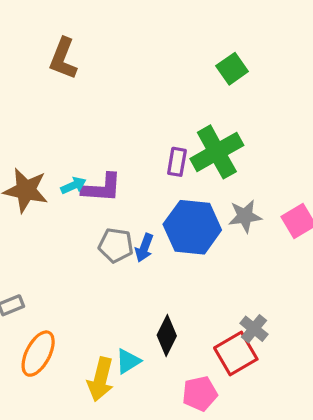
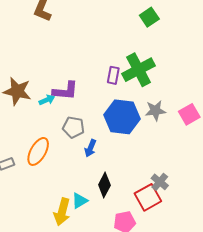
cyan arrow: (73, 185) -> (47, 100), moved
blue arrow: (144, 248) -> (90, 148), moved
orange ellipse: (38, 354) -> (38, 151), moved

